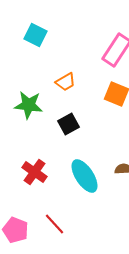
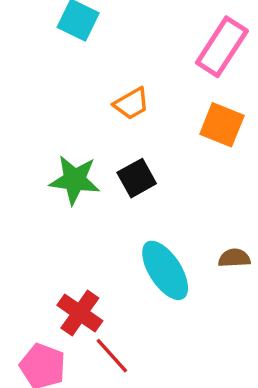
green star: (28, 105) -> (75, 180), moved
red cross: (34, 172) -> (80, 313), moved

